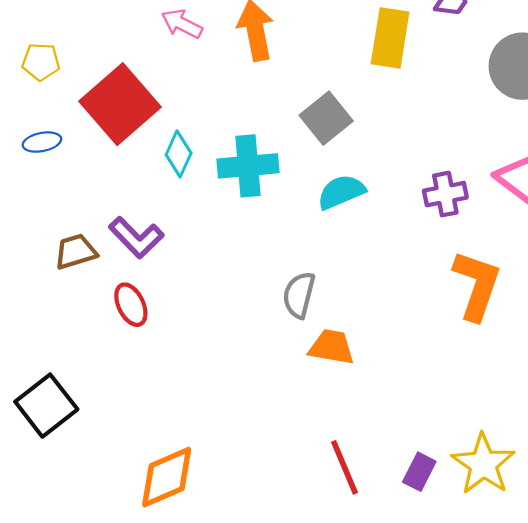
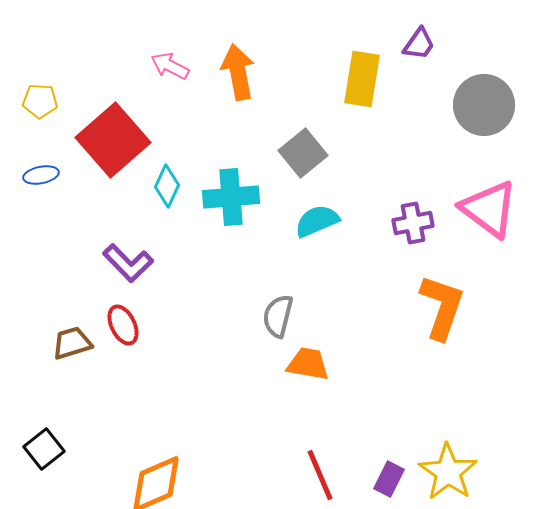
brown trapezoid: (76, 252) -> (72, 343), moved
black square: (46, 406) -> (44, 449), moved, size x0.7

